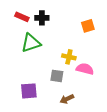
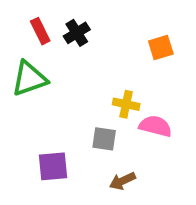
red rectangle: (22, 17) -> (40, 31), turned 40
black cross: (42, 18) -> (77, 33), turned -32
green triangle: (31, 43) -> (29, 79), moved

